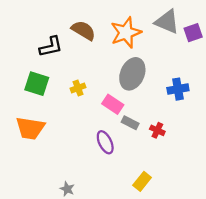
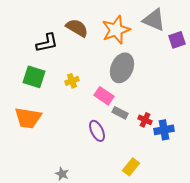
purple square: (193, 33) -> (177, 40), moved
blue cross: (178, 89) -> (164, 130), moved

